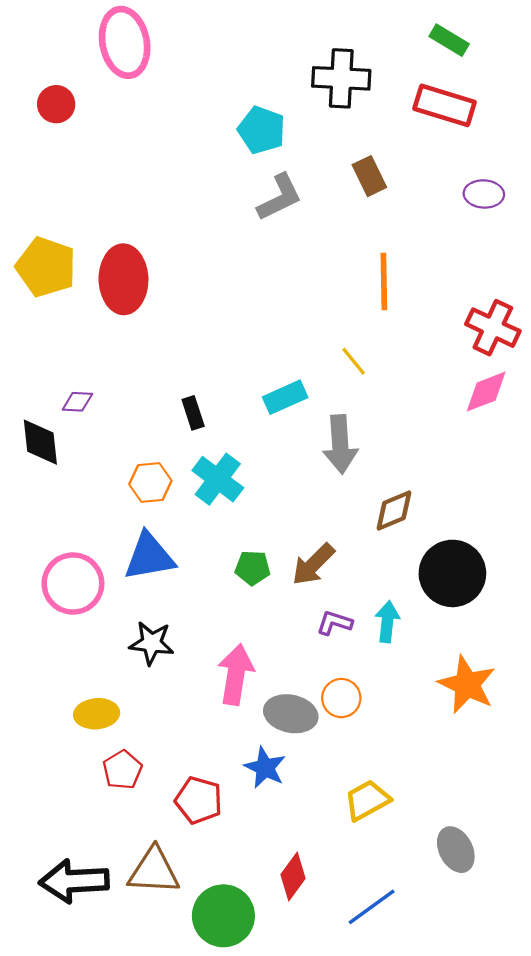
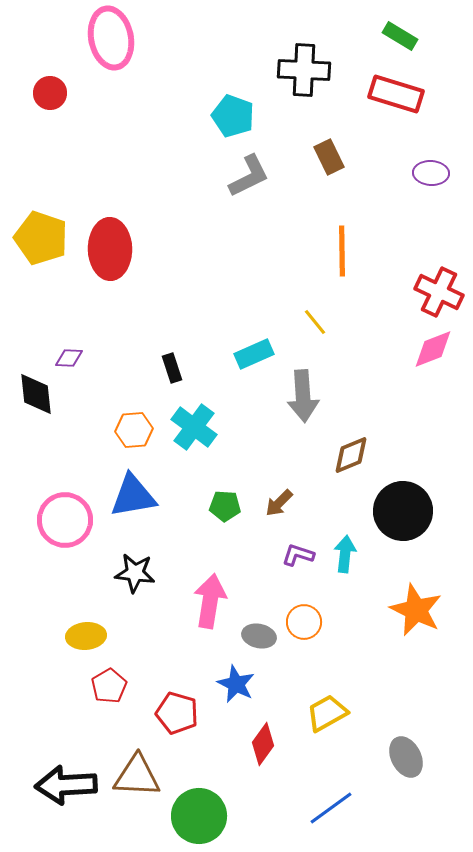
brown arrow: (313, 564) -> (279, 503), size x0.7
gray ellipse: (291, 714) -> (259, 636), size x0.7
red diamond: (293, 877) -> (263, 744), moved

